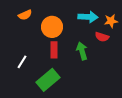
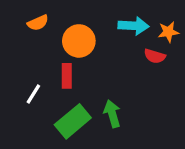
red rectangle: (54, 50) -> (67, 76), moved
green arrow: (82, 51) -> (112, 114), moved

